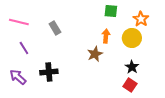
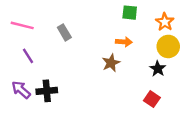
orange arrow: (106, 36) -> (124, 42), turned 88
yellow circle: (132, 38) -> (168, 46), moved
black star: (132, 67) -> (158, 69), moved
black cross: (49, 72) -> (47, 91), moved

